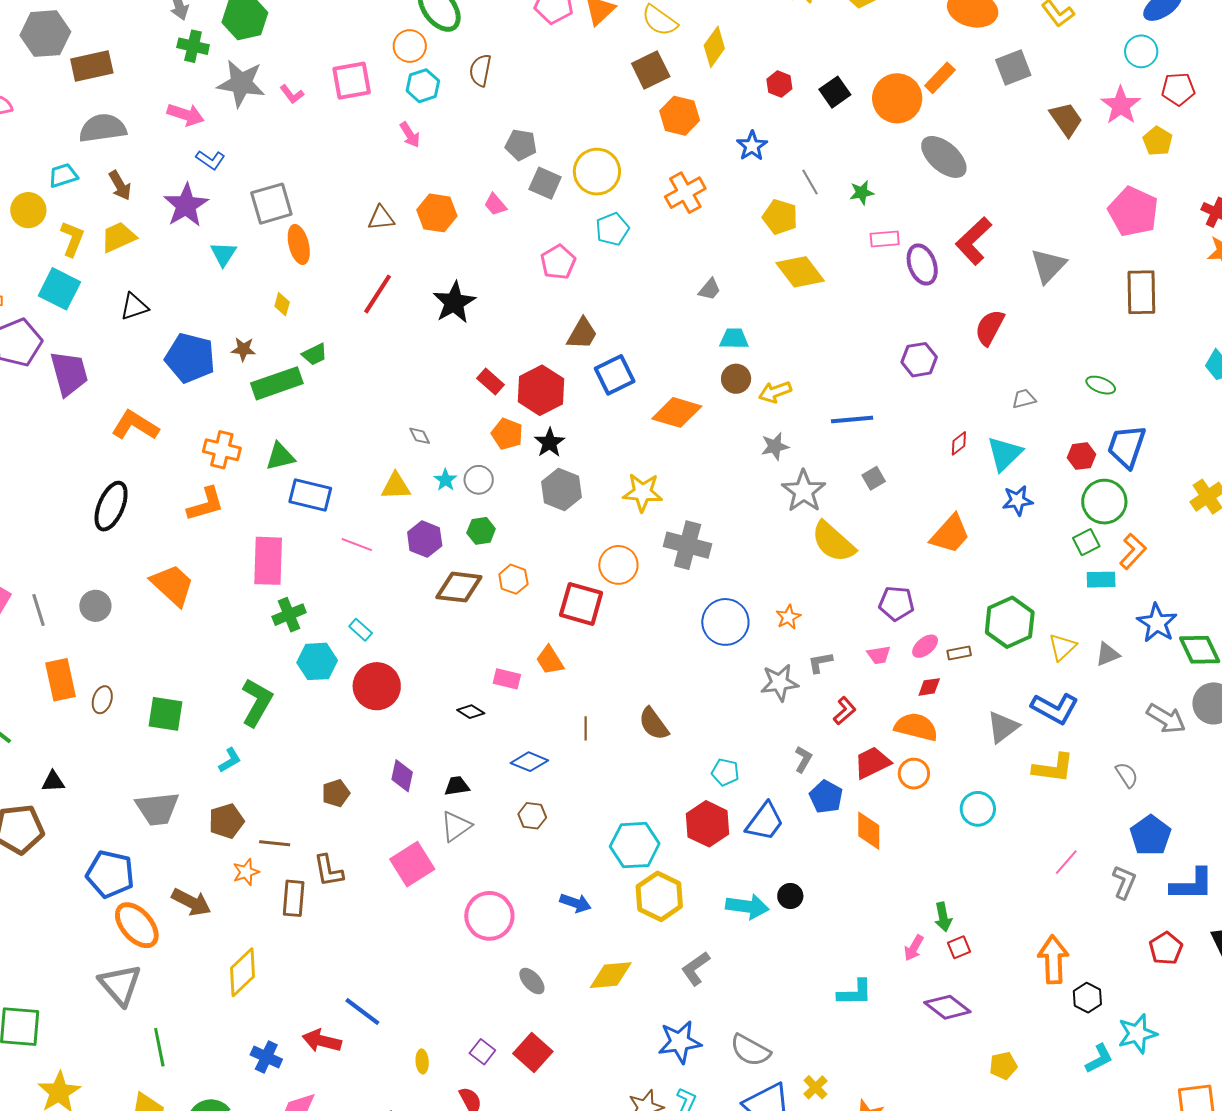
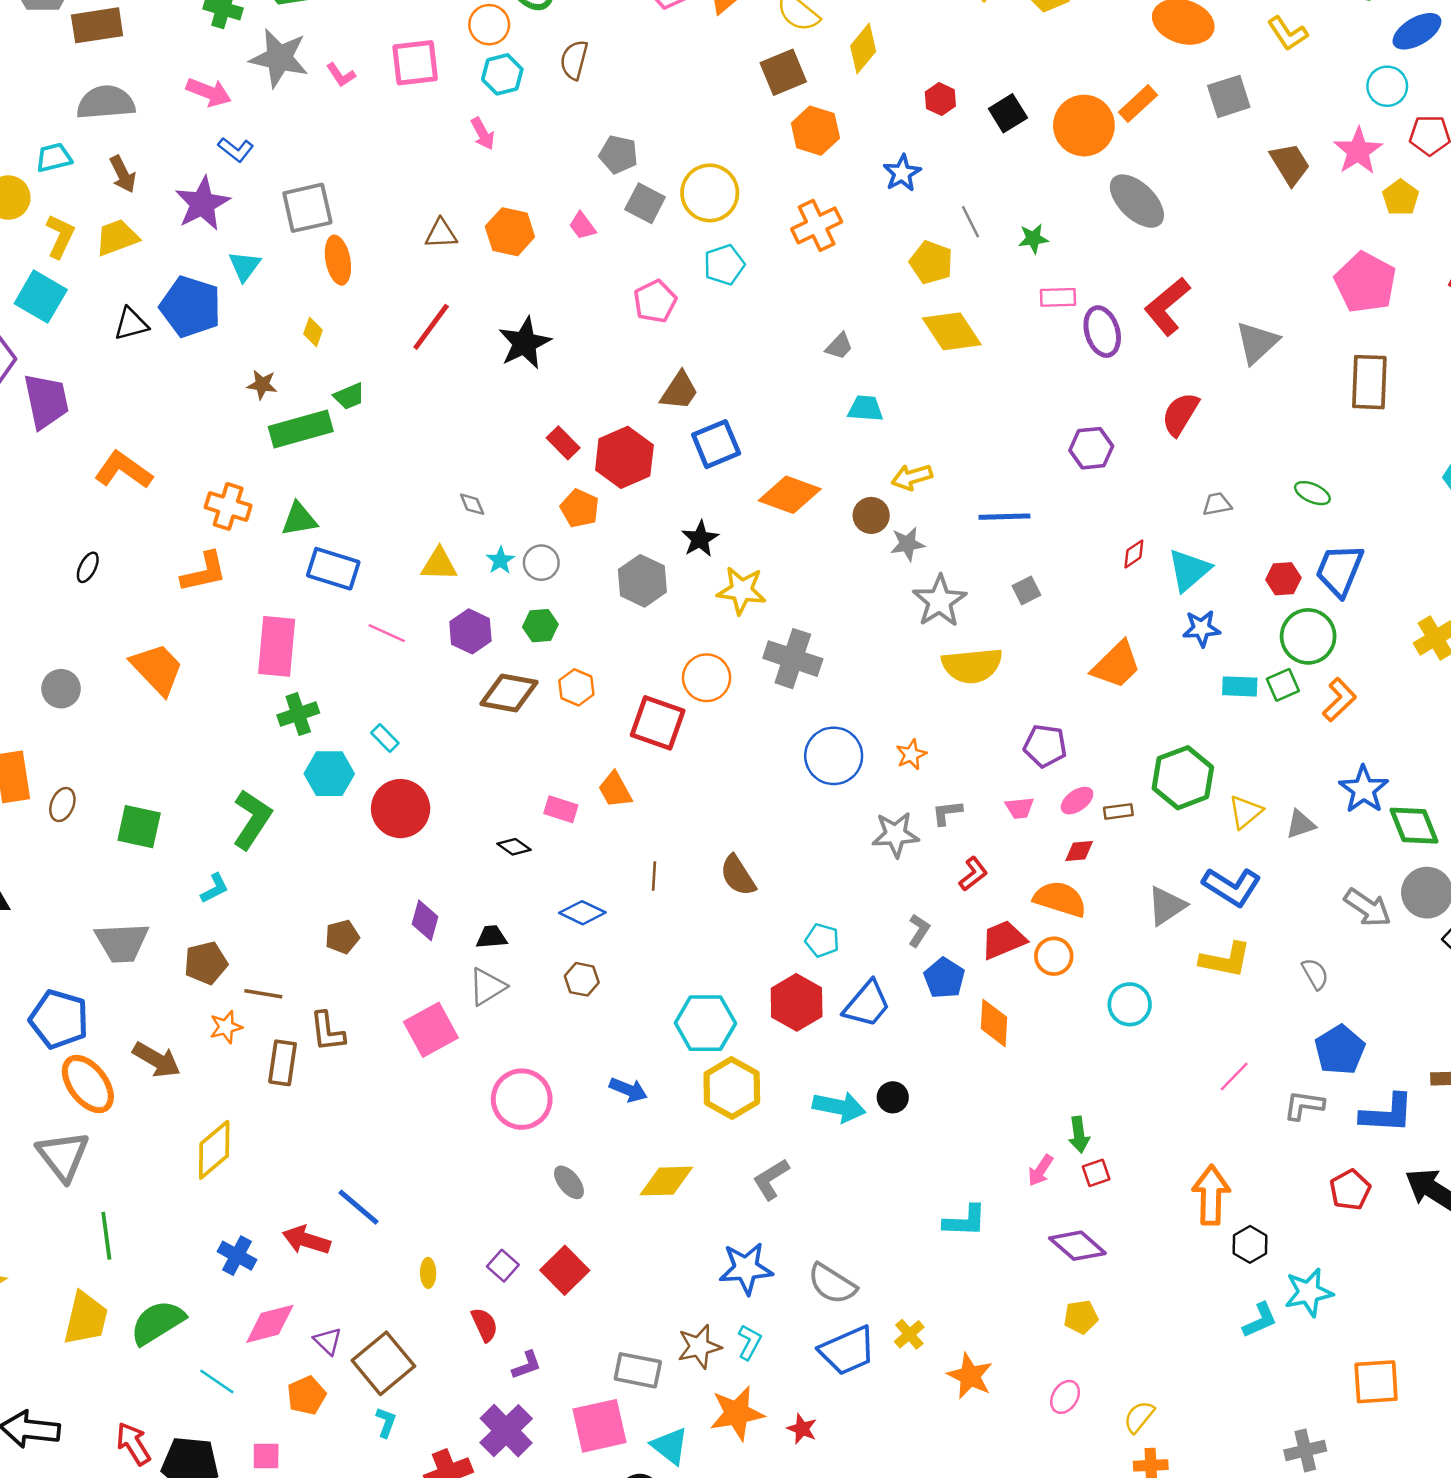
blue pentagon: (190, 358) -> (190, 307), moved
brown circle: (736, 379) -> (871, 515), moved
black star: (550, 443) -> (700, 539), moved
black ellipse: (111, 506) -> (88, 567), size x0.5
yellow semicircle: (833, 542) -> (972, 666), turned -51
cyan rectangle: (1101, 580) -> (1240, 686), moved
gray L-shape: (1124, 882) -> (1304, 1105), turned -108
yellow pentagon: (1003, 1066) -> (1081, 1317), moved

